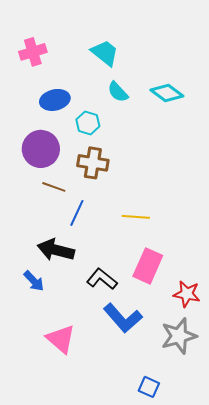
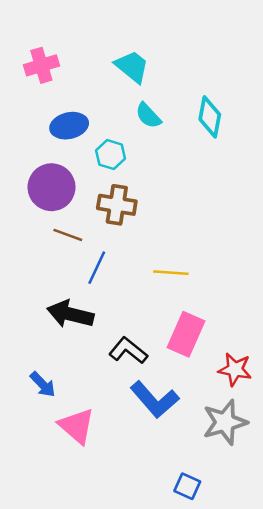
cyan diamond: (167, 93) -> (210, 117), turned 64
blue arrow: (34, 281) -> (43, 384), moved

